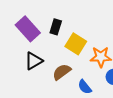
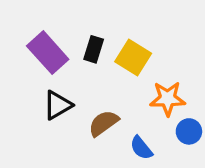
yellow square: (76, 44) -> (133, 58), moved

